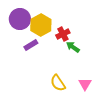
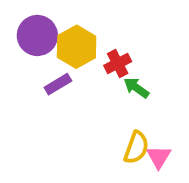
yellow semicircle: (58, 83) -> (136, 148), moved, turned -126

